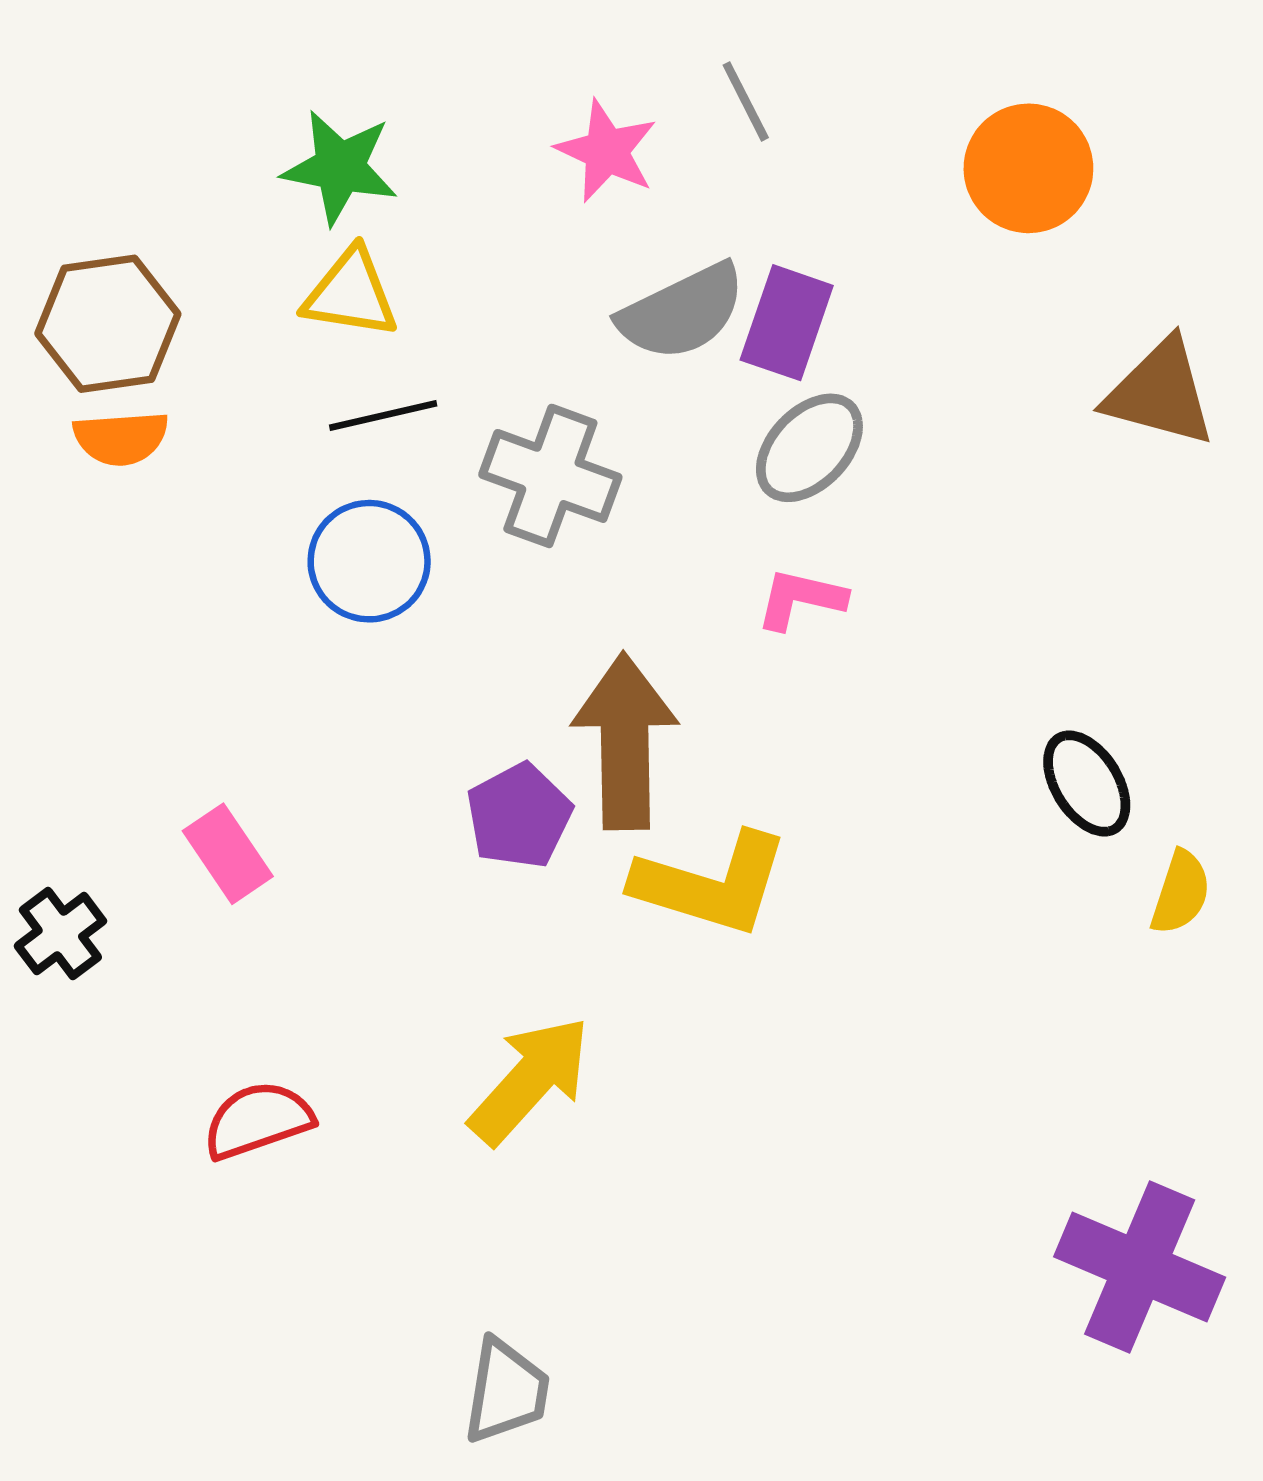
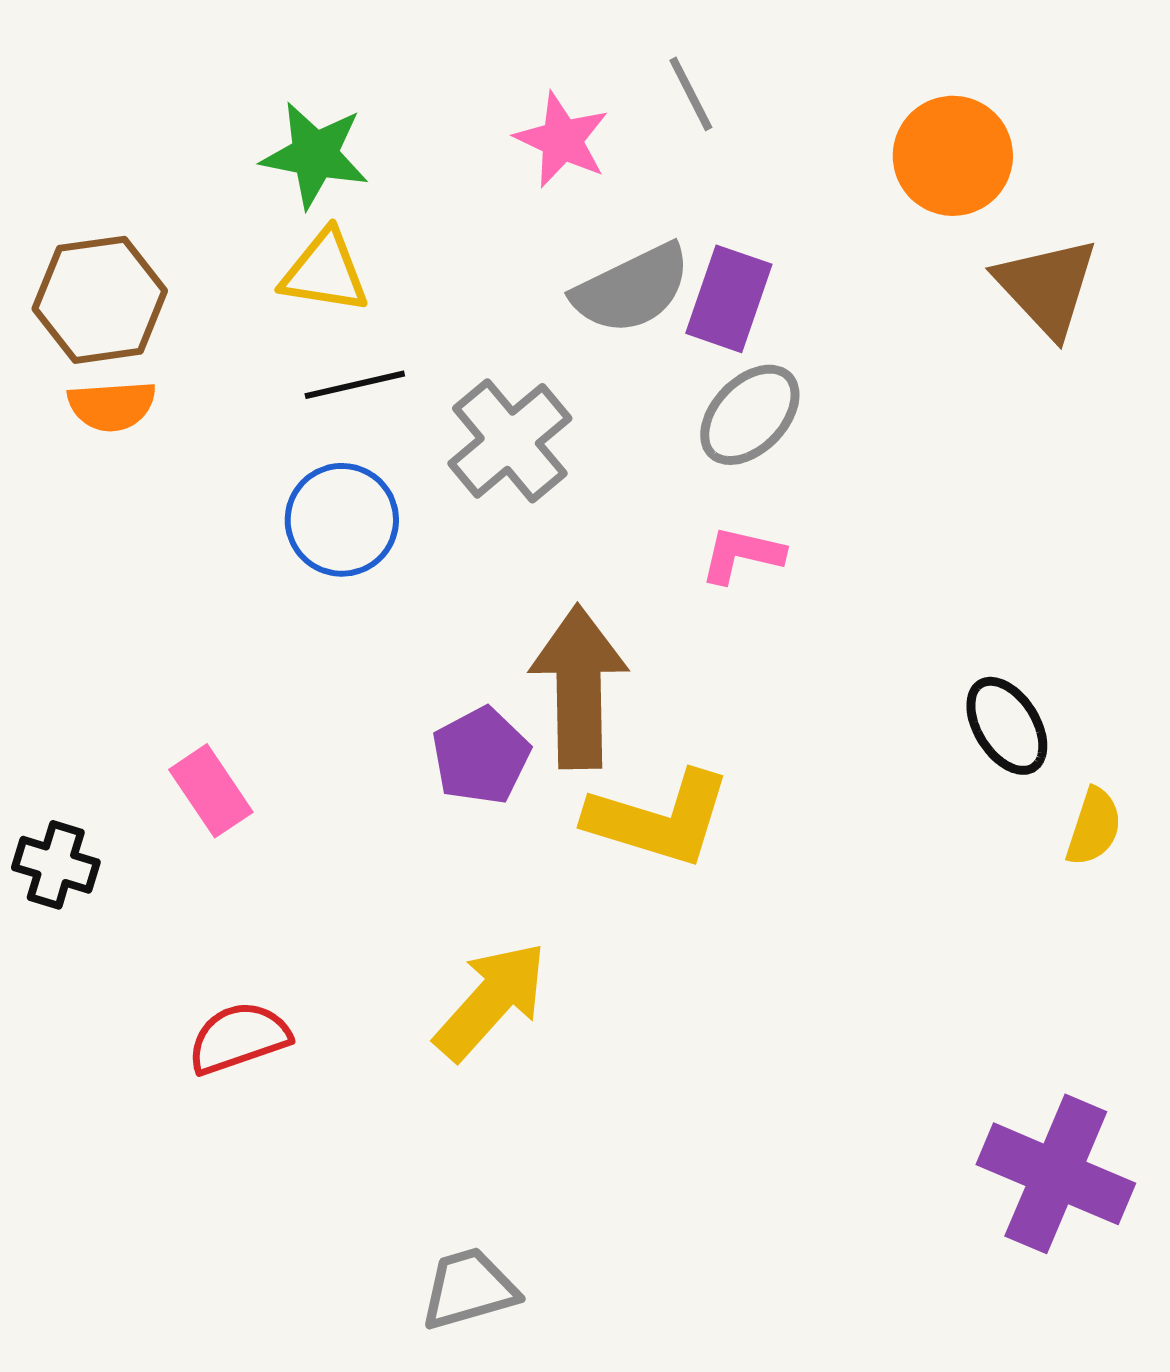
brown triangle: (1160, 393) -> (1047, 287), moved, turned 32
gray cross: (550, 476) -> (510, 441), turned 30
black cross: (60, 934) -> (56, 865), turned -36
gray trapezoid: (506, 1391) -> (469, 1289), turned -115

